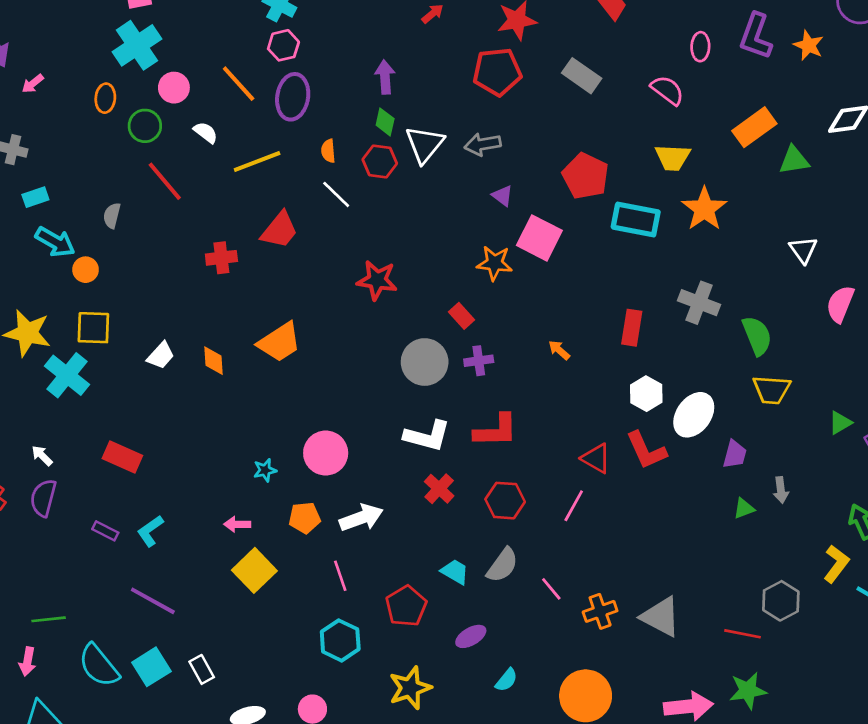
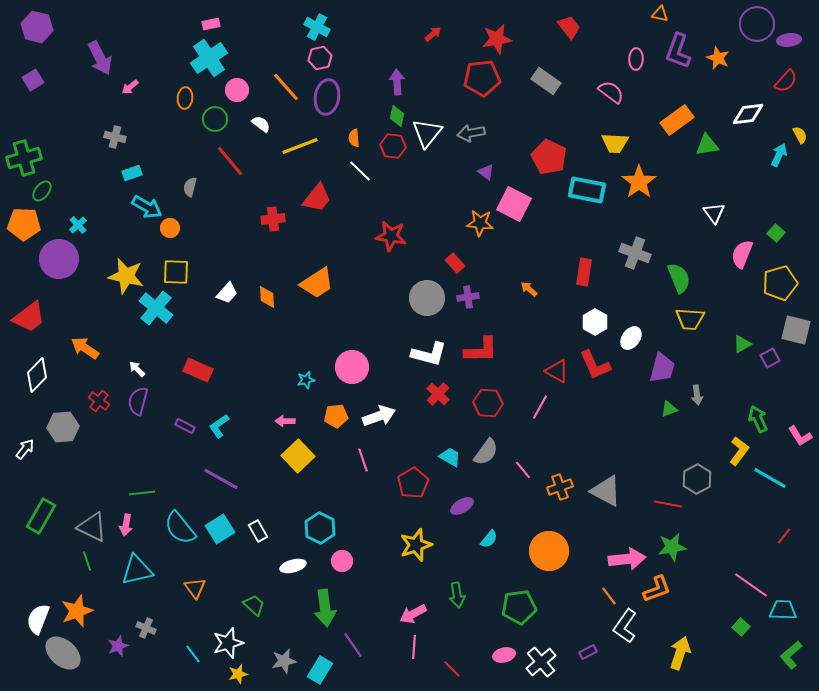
white ellipse: (694, 415) -> (631, 338), size x0.7
purple trapezoid: (735, 454) -> (662, 368), size x1.4
cyan hexagon: (340, 640) -> (320, 528), moved

